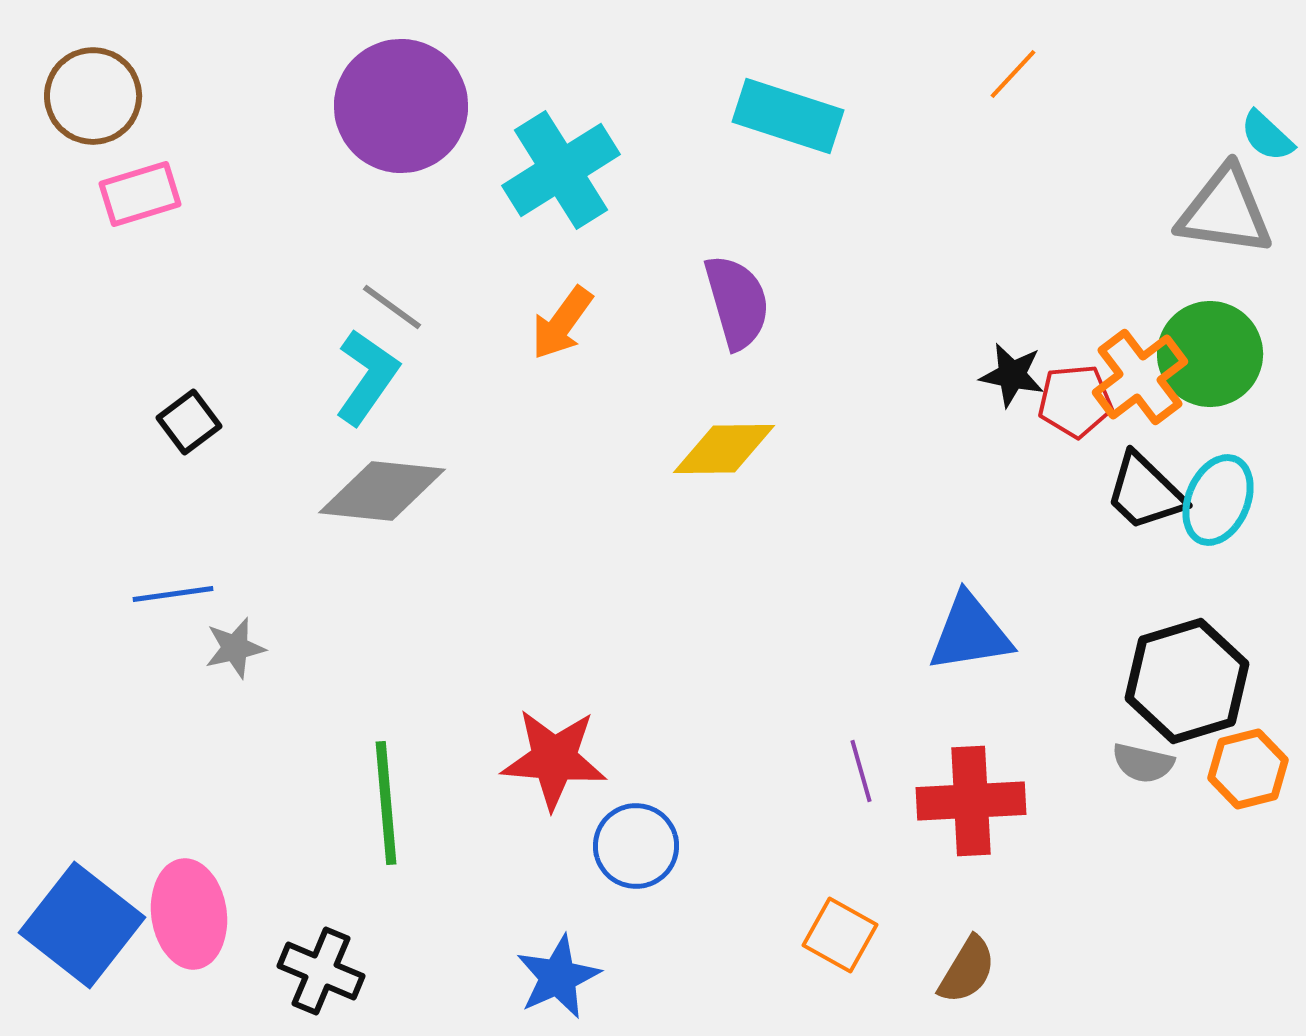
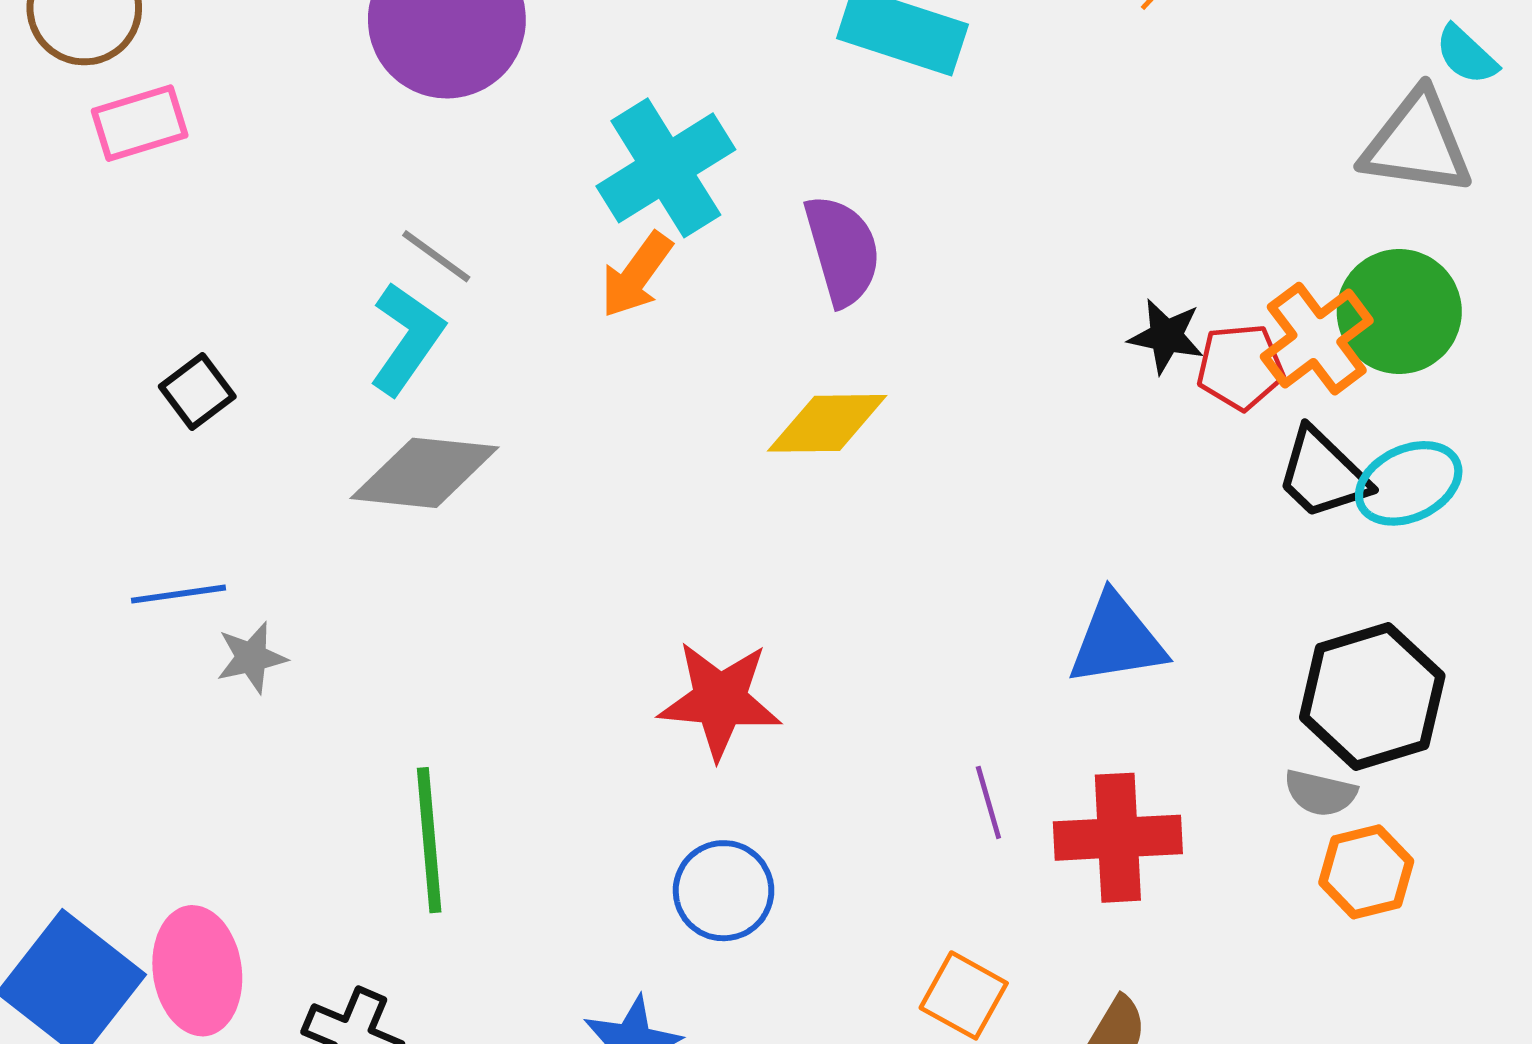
cyan cross: (561, 170) -> (666, 168), moved
cyan ellipse: (1218, 500) -> (1409, 483), turned 42
red star: (554, 759) -> (720, 700), moved
orange hexagon: (1248, 769) -> (1366, 872), moved

